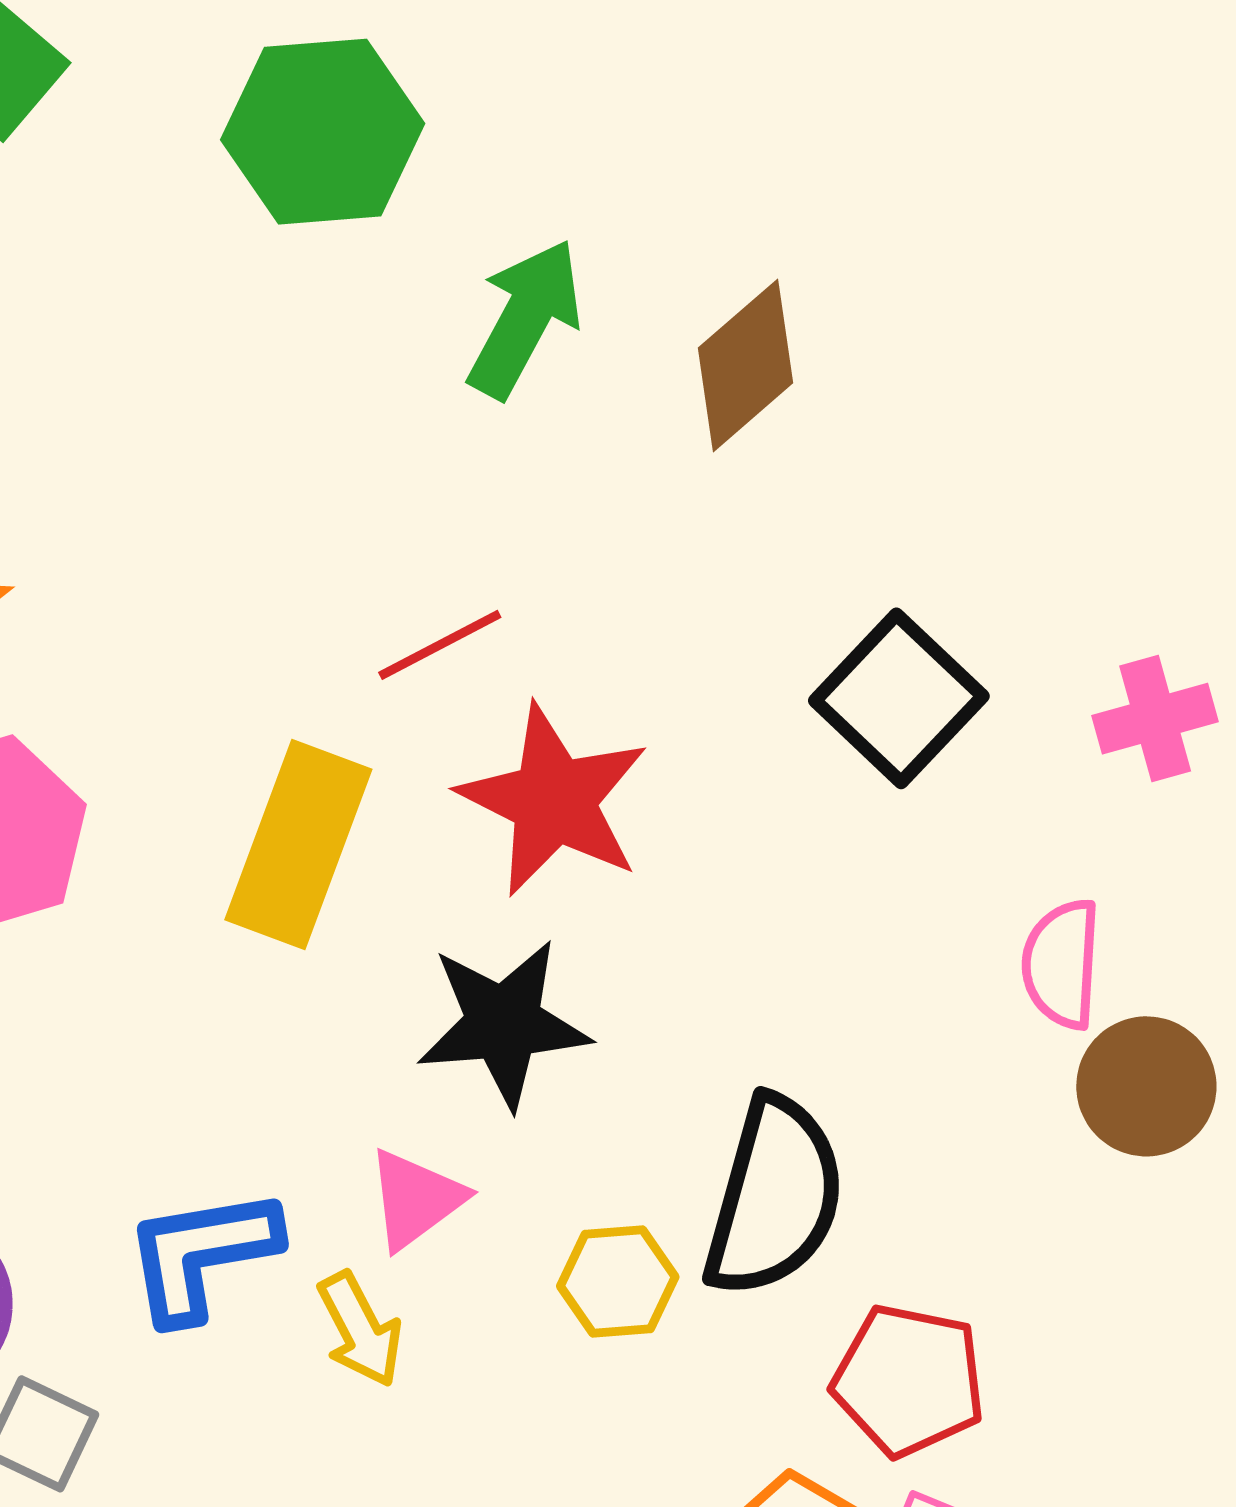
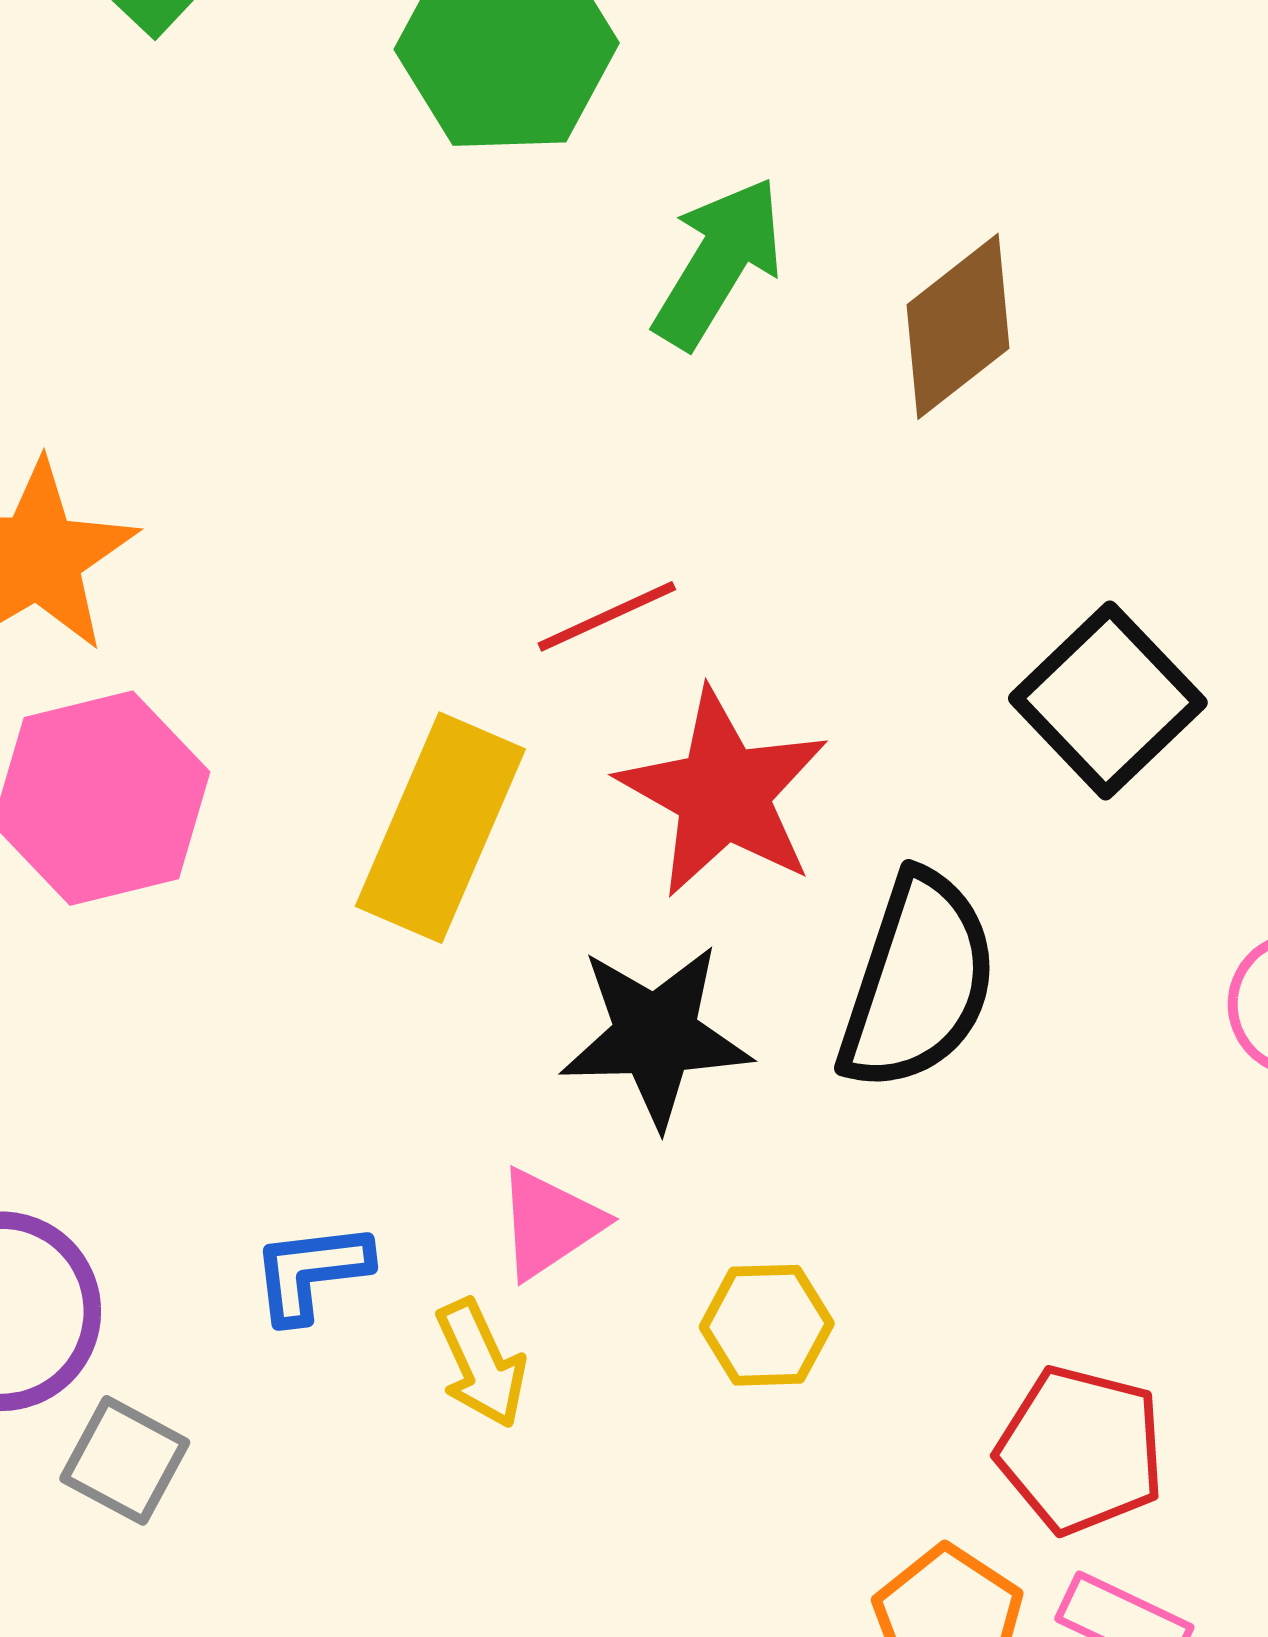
black semicircle: (774, 1197) -> (918, 982), moved
blue L-shape: (201, 1254) -> (311, 1272), size x0.7

